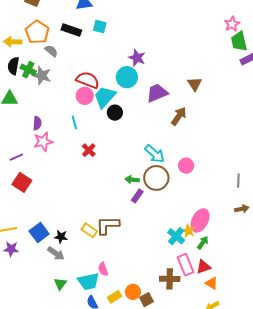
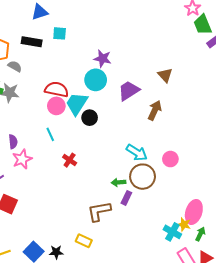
brown L-shape: (108, 225) -> (99, 211), moved

